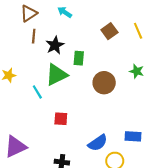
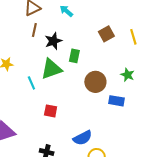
blue rectangle: (133, 136) -> (116, 101), moved

